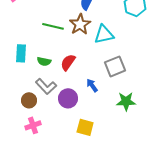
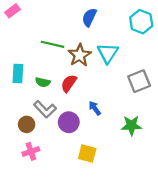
brown star: (80, 24) -> (80, 55), moved
cyan triangle: (104, 34) -> (108, 53), turned -45
gray square: (115, 66) -> (139, 81), moved

